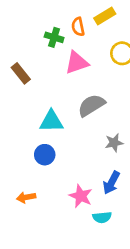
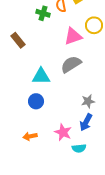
pink triangle: (77, 63) -> (73, 36), moved
gray star: (114, 143) -> (88, 101), moved
orange arrow: (26, 197) -> (30, 136), moved

